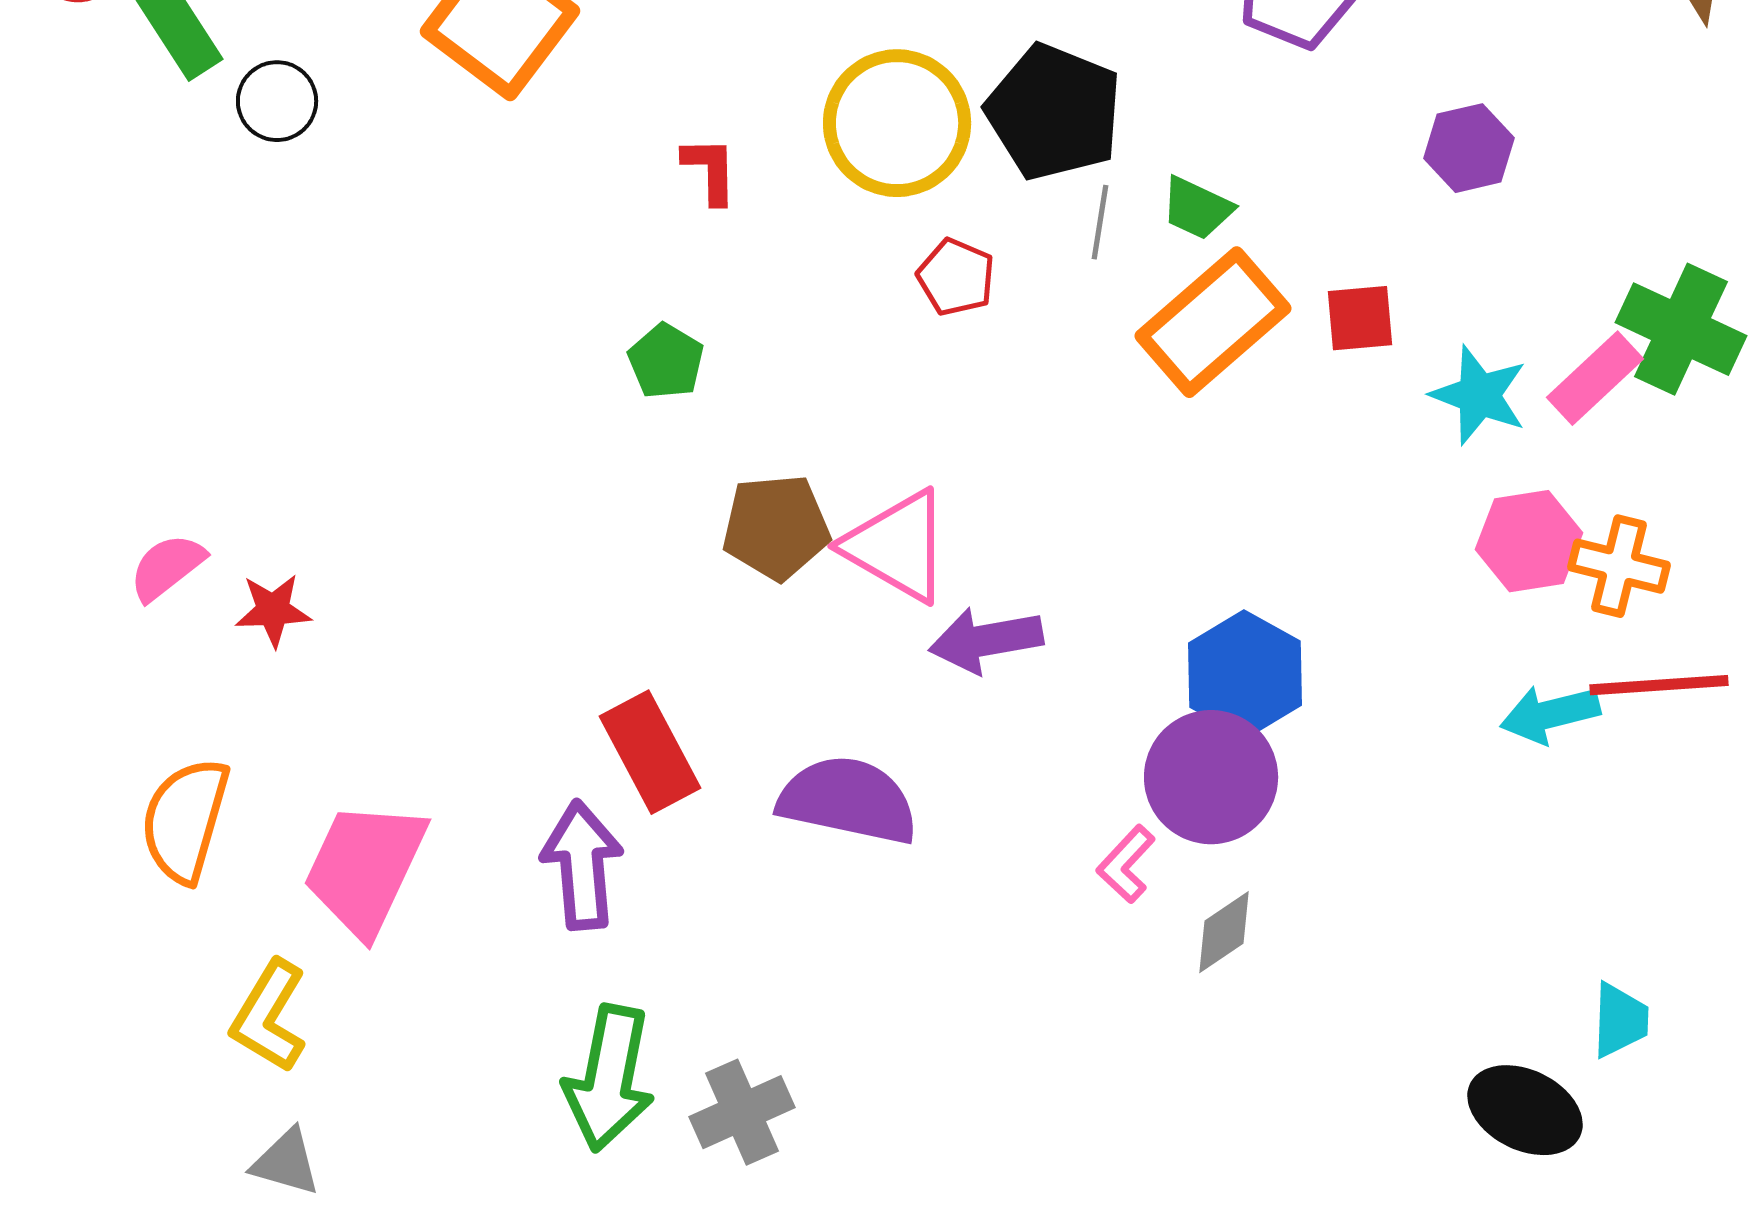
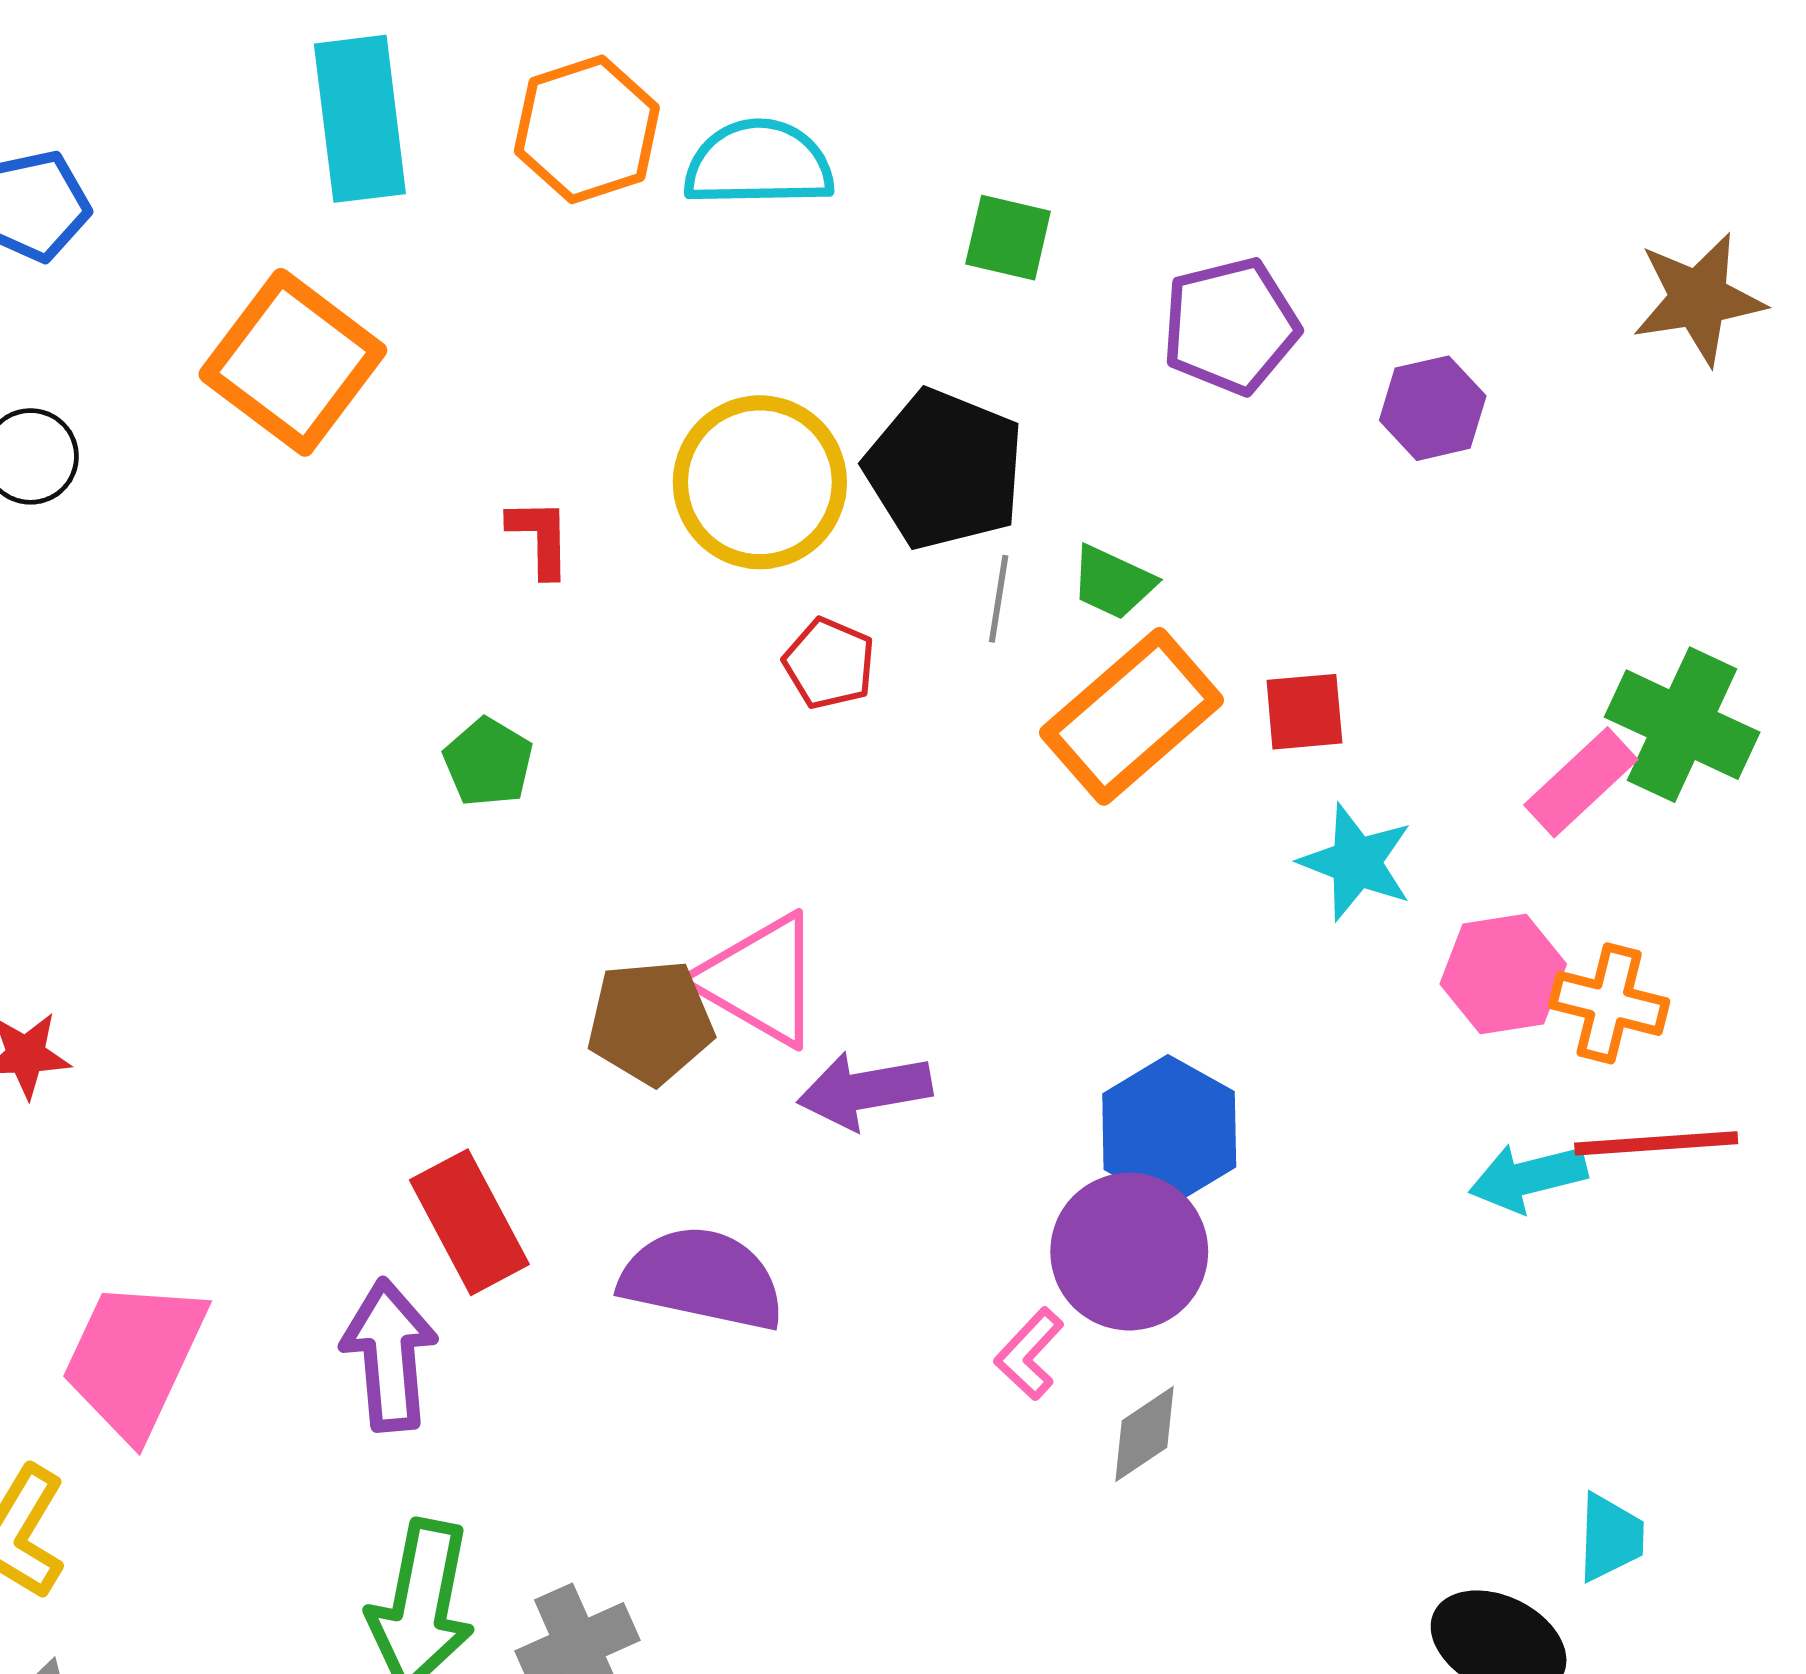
purple hexagon: (1469, 148) -> (1433, 408), moved
cyan star: (1479, 395) -> (1356, 862), moved
brown pentagon: (776, 527) -> (650, 1022), moved

